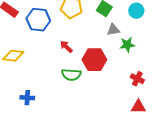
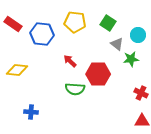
cyan circle: (136, 11) -> (138, 35), moved
gray triangle: (113, 30) -> (117, 44), turned 48

